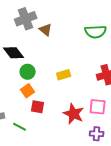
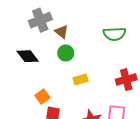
green circle: (28, 72) -> (66, 53), moved

